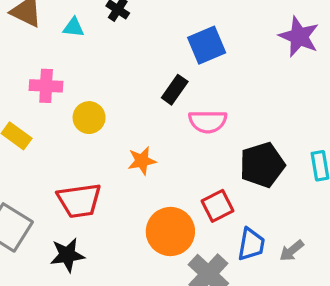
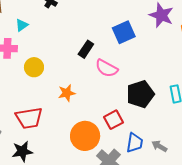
cyan triangle: (74, 27) -> (22, 25), moved, turned -40
blue square: (207, 45) -> (124, 32), moved
pink semicircle: (208, 121) -> (107, 68), turned 30
gray arrow: (292, 251) -> (159, 146), turned 70

